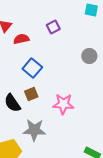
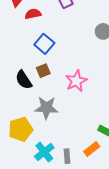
pink star: (63, 104) -> (76, 81), turned -30

